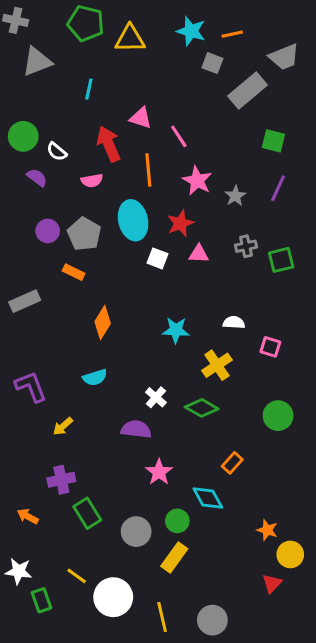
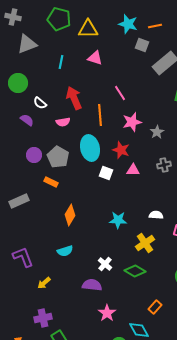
pink triangle: (141, 118) -> (95, 58), moved
green circle: (23, 136) -> (18, 83), moved
pink star: (197, 181) -> (132, 122), turned 30
red star: (180, 223) -> (121, 150), turned -30

